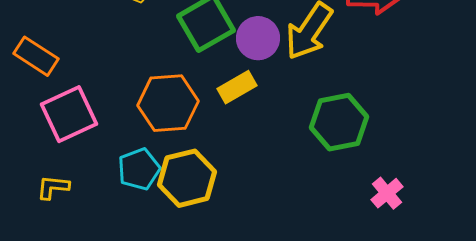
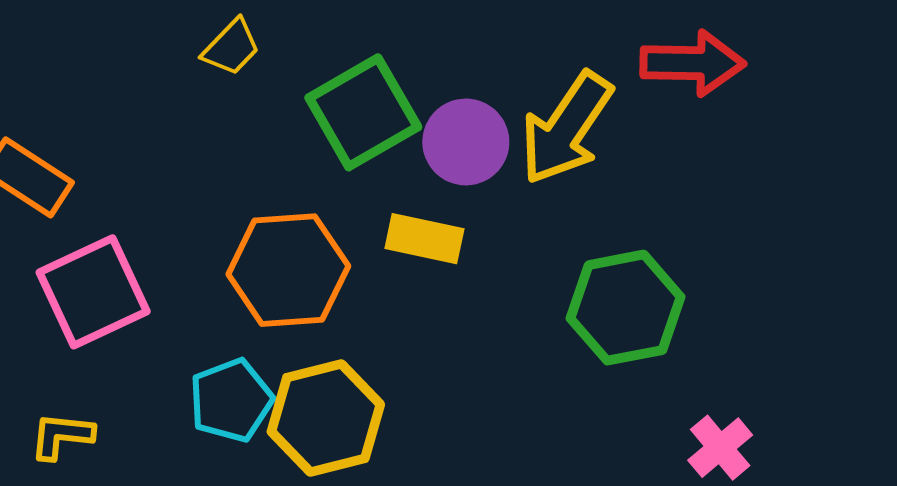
yellow rectangle: (237, 87) -> (424, 239), turned 42

